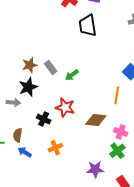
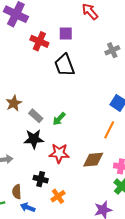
brown star: (30, 65) -> (14, 103), moved
black star: (28, 87) -> (34, 139), moved, turned 30
orange line: (117, 95) -> (109, 130), turned 30
black cross: (44, 119) -> (41, 179), moved

